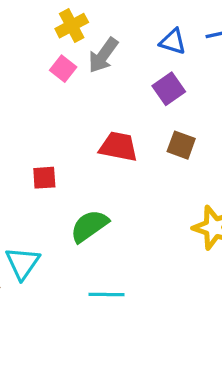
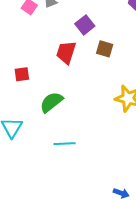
purple square: (169, 89) -> (85, 25), moved
red trapezoid: (118, 147) -> (66, 52), turned -80

